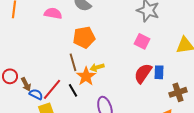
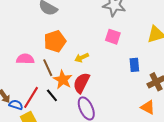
pink semicircle: (53, 13) -> (25, 59), moved
yellow arrow: (97, 67) -> (82, 58), moved
red semicircle: (143, 73) -> (81, 83), moved

